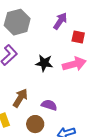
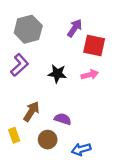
red square: (78, 37) -> (94, 45), size x1.5
pink arrow: (74, 64) -> (90, 75), size x0.7

